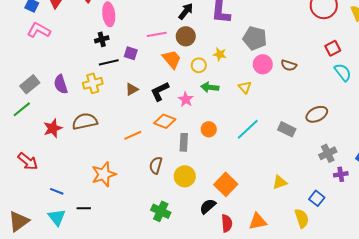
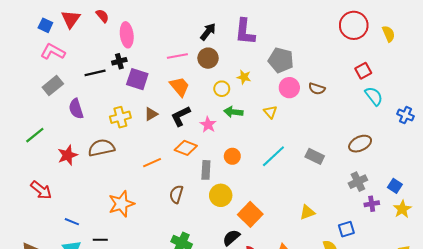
purple square: (131, 53) -> (137, 79), moved, size x1.5
orange trapezoid: (172, 59) -> (180, 87), moved
black line: (109, 62) -> (95, 73), moved
yellow cross: (93, 83) -> (120, 117), moved
gray rectangle: (30, 84) -> (53, 86), moved
brown ellipse: (317, 114) -> (360, 144), moved
yellow circle: (185, 176) -> (221, 195), moved
blue square: (317, 198) -> (346, 229), turned 35

